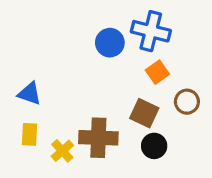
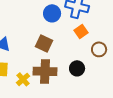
brown square: (144, 113) -> (44, 43), moved
black circle: (154, 146) -> (77, 68), moved

